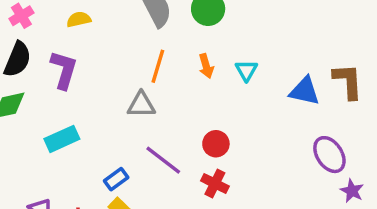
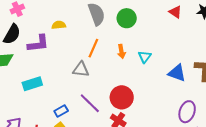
yellow semicircle: (79, 19) -> (59, 25), moved
purple L-shape: (64, 70) -> (38, 44), turned 60
red circle: (216, 144) -> (122, 97), size x1.5
purple ellipse: (329, 155) -> (187, 112), turned 45

